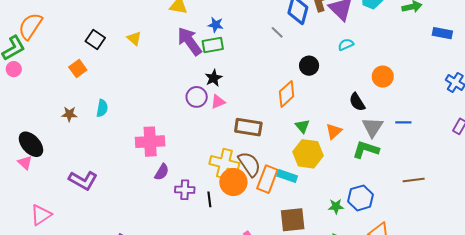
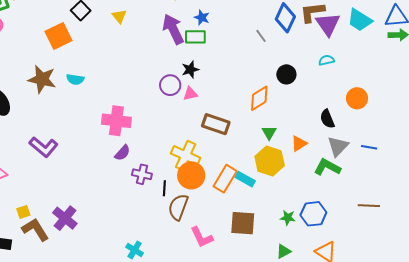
orange square: (78, 69) -> (58, 36), size x1.5
cyan semicircle: (102, 108) -> (75, 79), turned 78
brown star: (69, 114) -> (42, 79), size x1.8
brown semicircle: (249, 164) -> (178, 207), moved, turned -136

